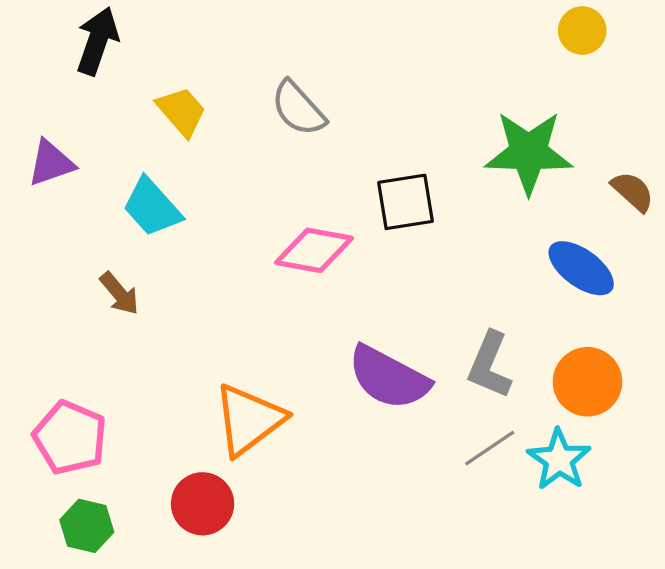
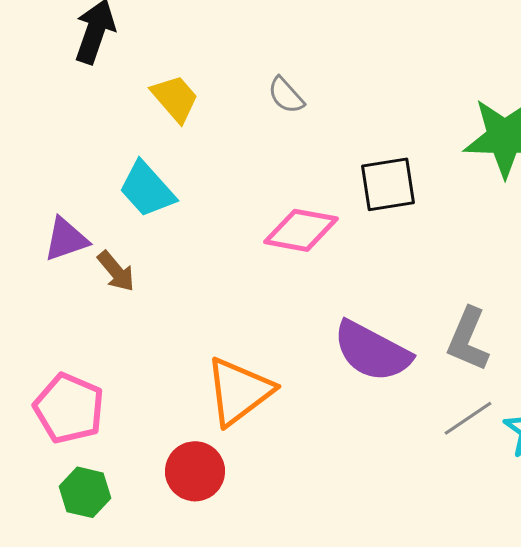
gray semicircle: (298, 108) -> (286, 95), size x0.7
purple triangle: (51, 163) -> (66, 239), moved

